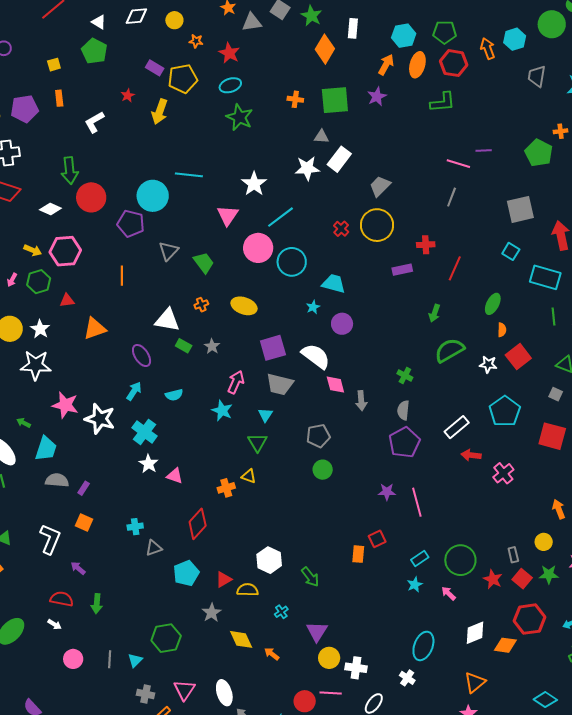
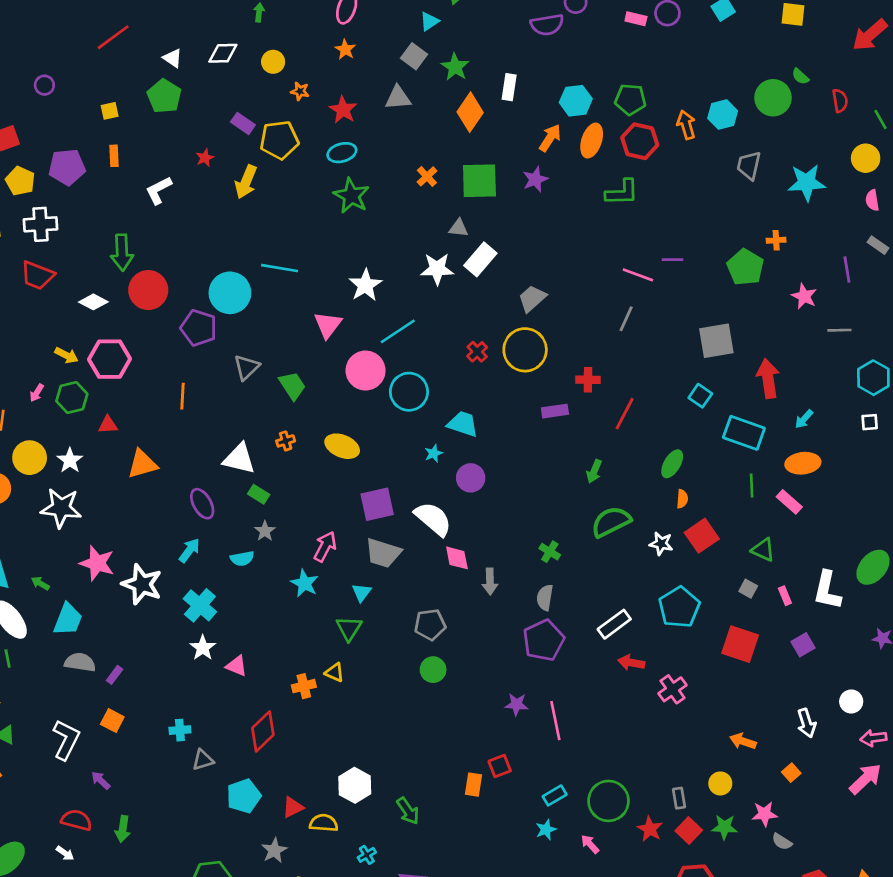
gray triangle: (252, 22) -> (398, 98), moved
orange cross: (295, 99) -> (427, 176), turned 35
gray star: (212, 346) -> (265, 531), moved
orange arrow: (559, 509) -> (743, 741), turned -54

